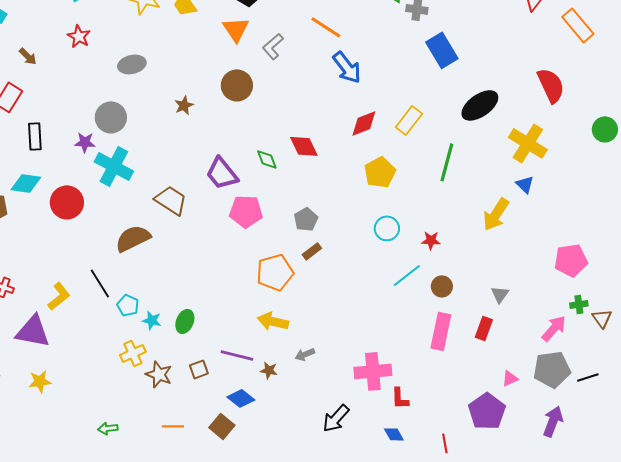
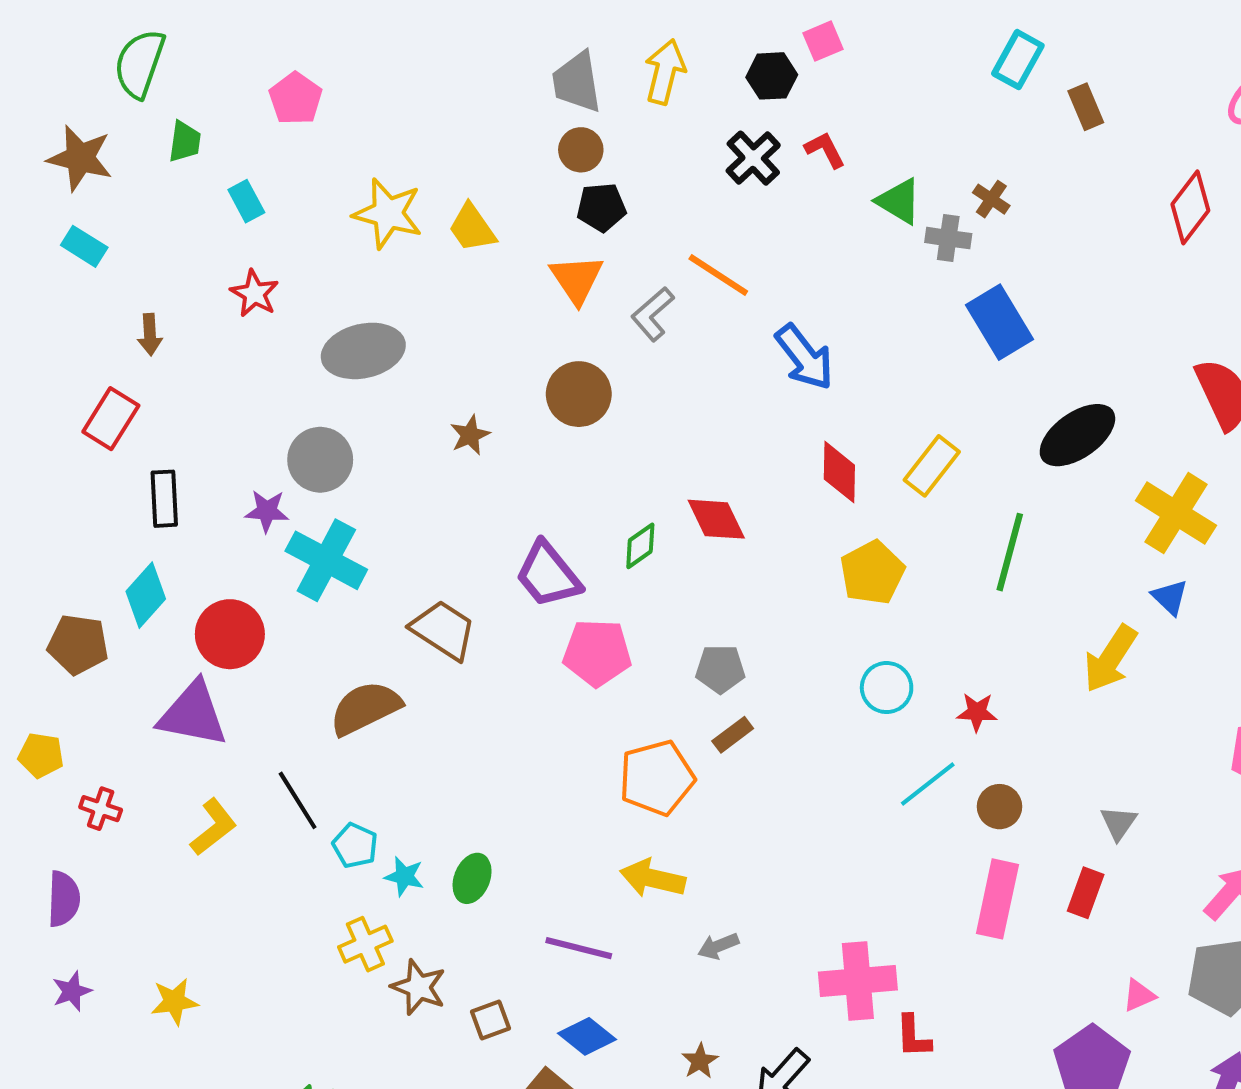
orange line: (326, 27) -> (718, 275), moved
brown arrow: (28, 56) -> (150, 335), turned 42
gray ellipse: (132, 64) -> (363, 351), size x1.4
red diamond: (364, 123) -> (839, 472), turned -68
green diamond: (267, 159) -> (640, 546), turned 75
cyan diamond: (26, 183) -> (146, 595), turned -56
gray pentagon: (306, 219) -> (720, 669), turned 30
purple triangle: (33, 331) -> (193, 714), moved
brown square: (199, 369) -> (491, 1020), moved
brown star: (269, 370) -> (700, 1061), moved, turned 30

